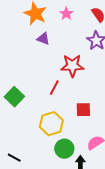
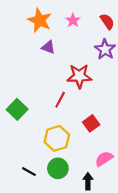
red square: (83, 110) -> (91, 123), turned -35
green circle: (64, 149) -> (58, 168), moved
black line: (14, 158) -> (29, 172), moved

